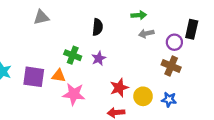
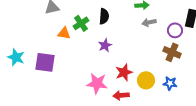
green cross: (73, 55) -> (81, 23), moved, turned 35
orange triangle: (59, 76) -> (64, 33), moved
pink star: (74, 94) -> (97, 83), moved

